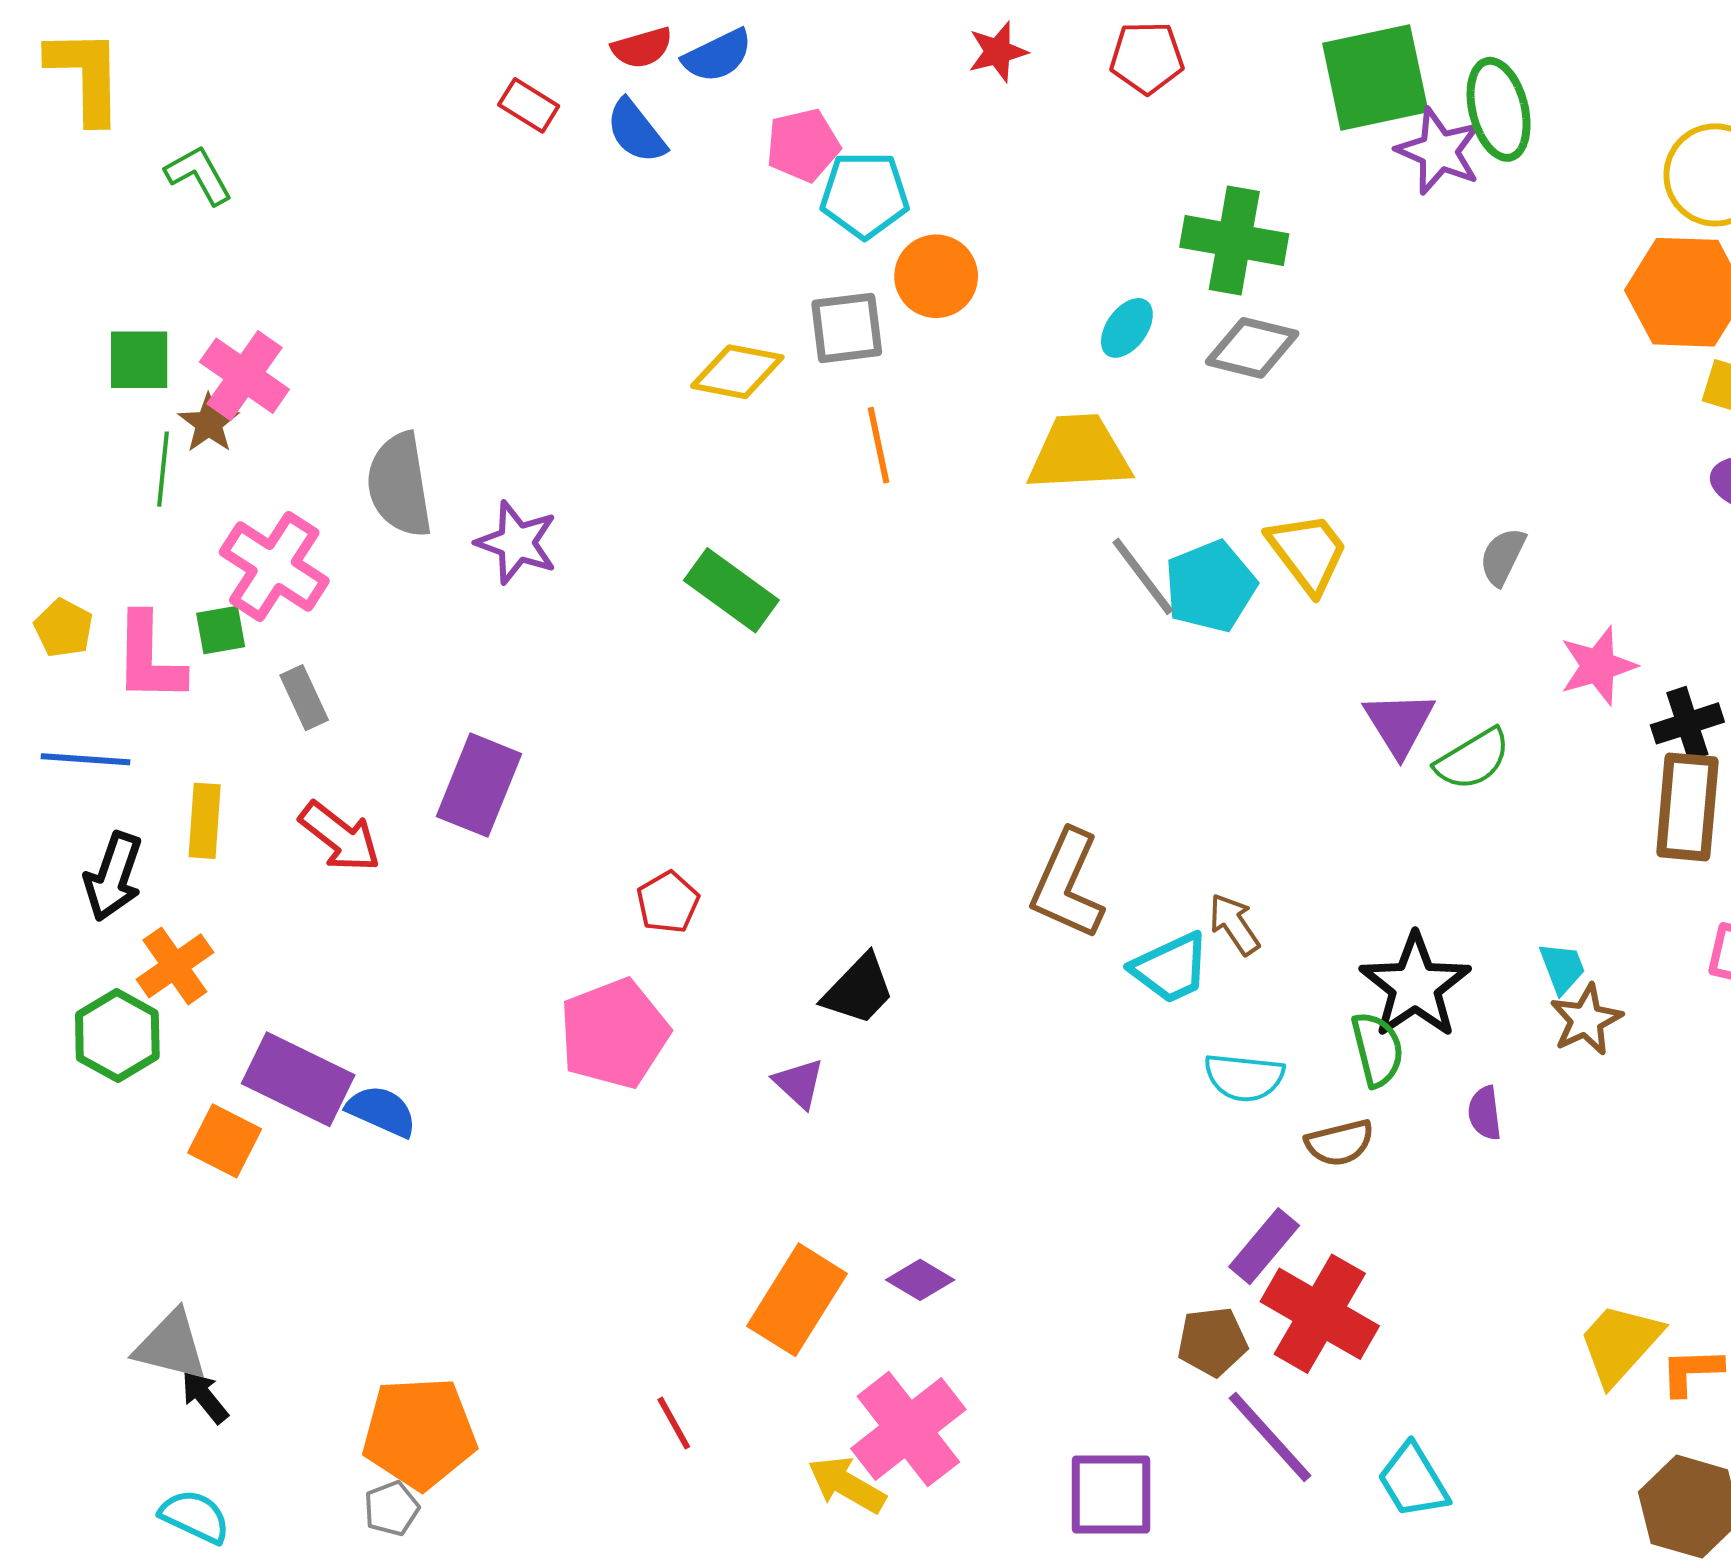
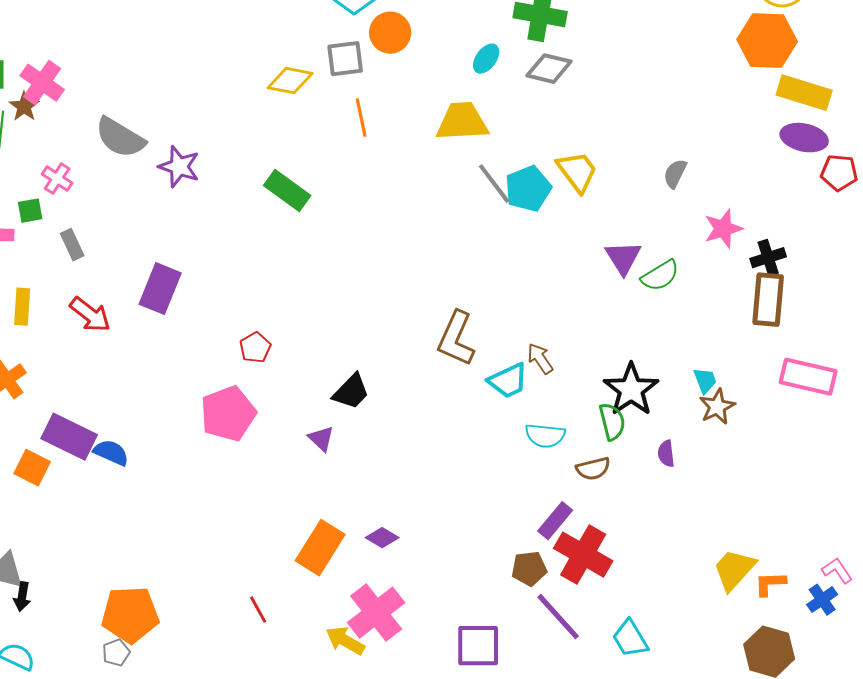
gray semicircle: (399, 485) -> (120, 138), turned -50
pink cross: (274, 566) -> (57, 179), size x0.6
black arrow: (205, 1397) -> (22, 597), turned -132

